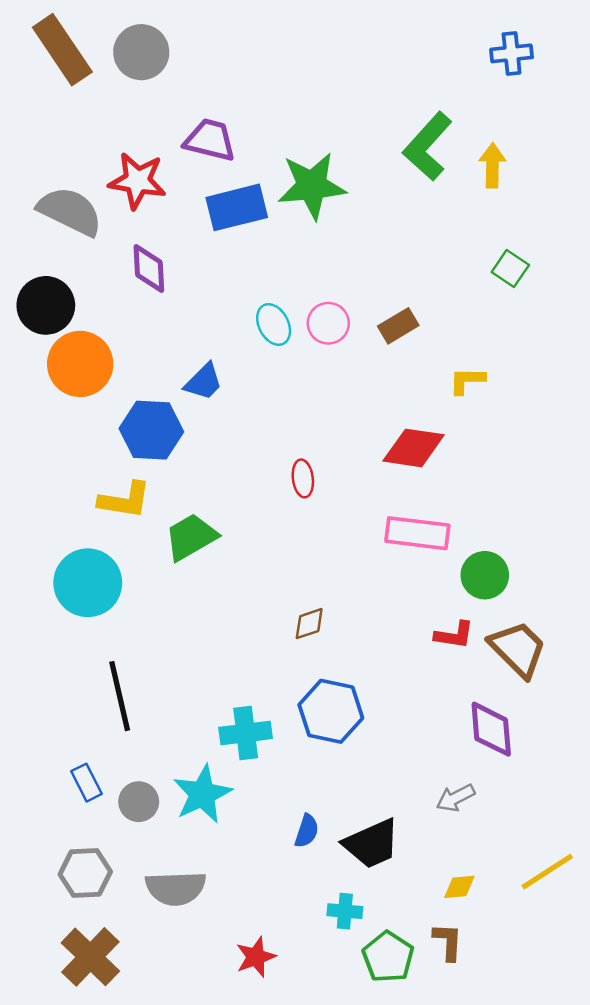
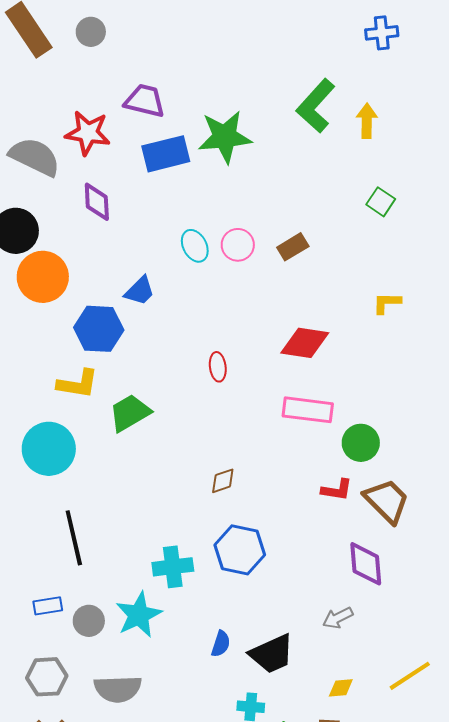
gray circle: (141, 52) -> (91, 32), size x0.7
yellow L-shape: (467, 380) -> (387, 303), moved
blue rectangle: (87, 783) -> (48, 606), turned -72

